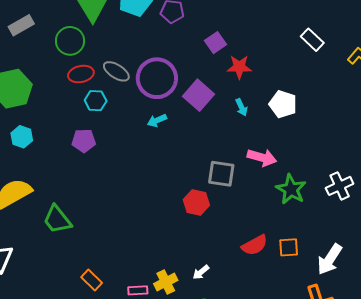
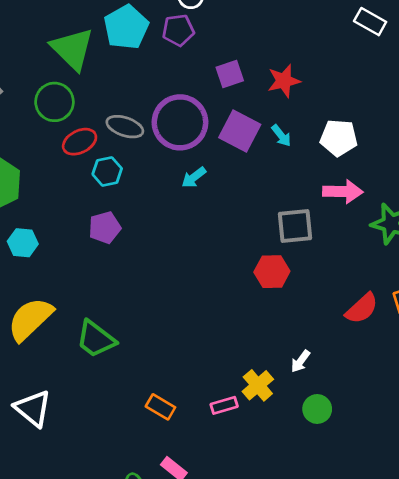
purple square: (215, 43) -> (230, 74), moved, turned 30
white pentagon: (283, 104) -> (339, 138), moved
cyan arrow: (242, 107) -> (281, 136), moved

